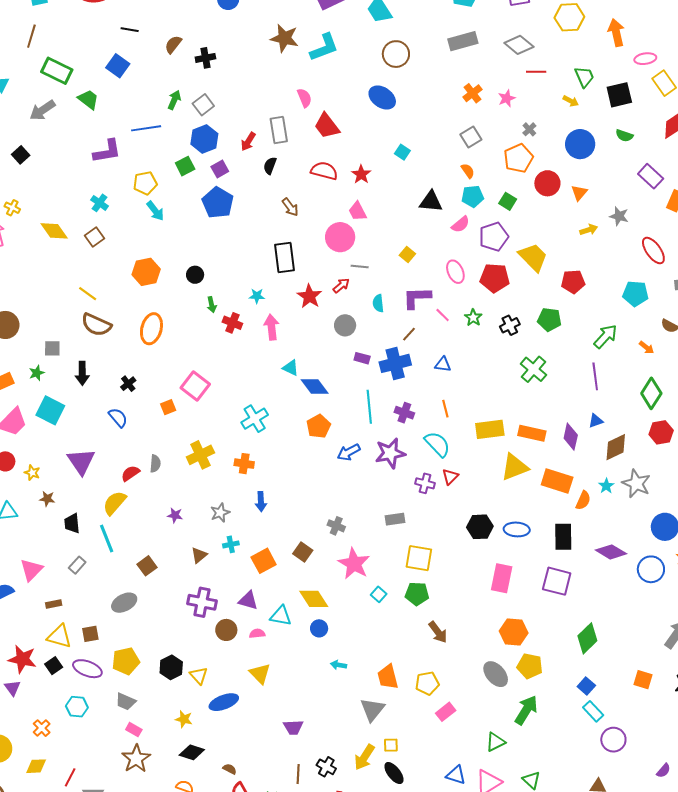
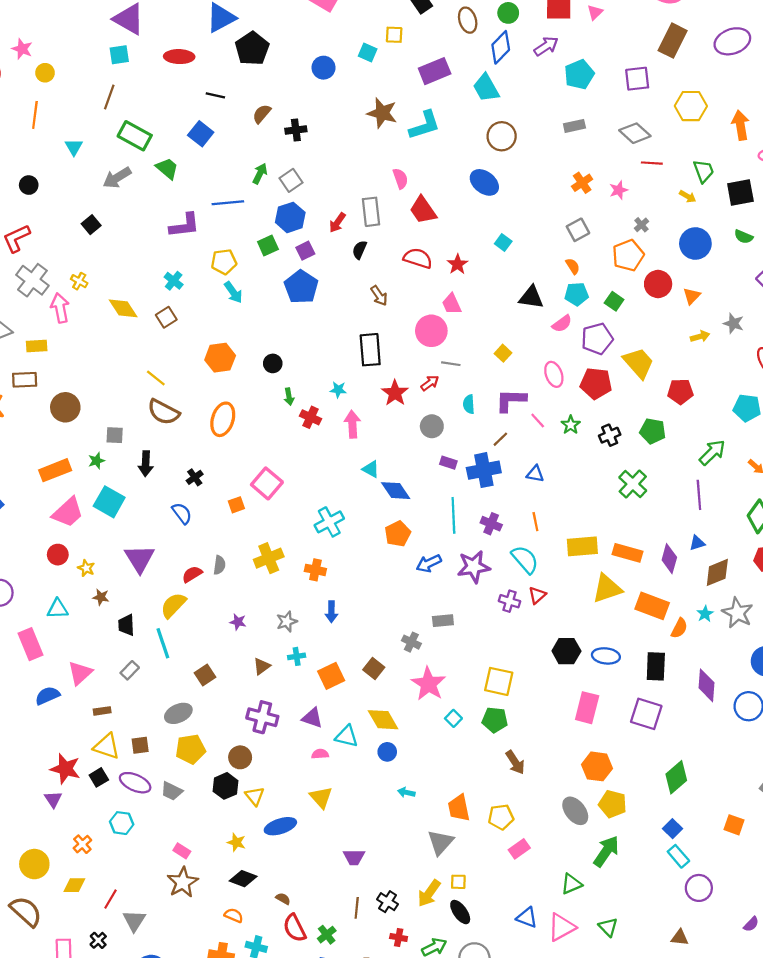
gray rectangle: (463, 41) -> (574, 126), size x0.7
gray rectangle: (395, 519) -> (443, 621), moved
purple diamond: (611, 552) -> (706, 685), turned 60
brown circle: (226, 630) -> (240, 757), moved
yellow pentagon: (126, 661) -> (190, 749), moved
gray trapezoid: (126, 701) -> (172, 791), moved

